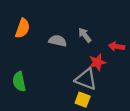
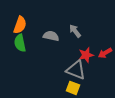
red arrow: (117, 46) -> (105, 53), moved, turned -40
green semicircle: (19, 82) -> (20, 43), moved

